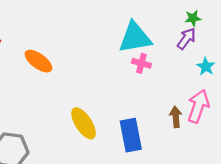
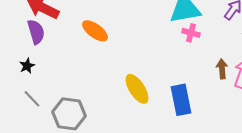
brown arrow: (176, 117) -> (222, 69), moved

